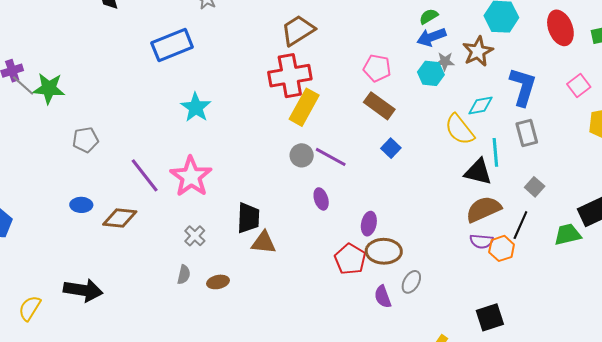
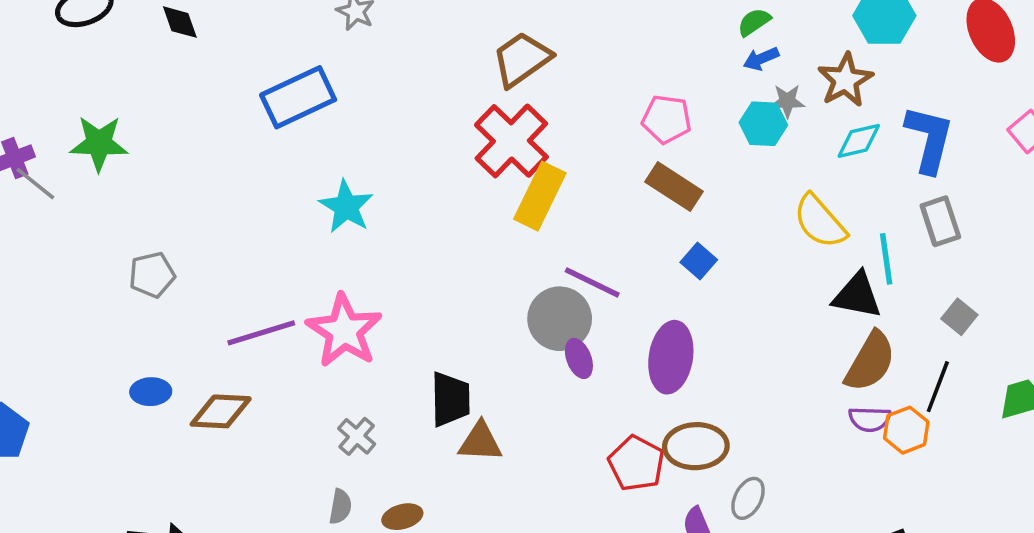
blue arrow: (431, 37) -> (761, 59), size x0.7
red cross: (290, 76) -> (511, 141), turned -33
green star: (49, 88) -> (99, 143), moved
cyan diamond: (480, 105) -> (859, 141), moved
gray circle: (302, 155) -> (560, 319), moved, size x1.5
purple line: (145, 175) -> (261, 333), turned -66
brown semicircle: (483, 209) -> (870, 362), turned 147
purple ellipse: (369, 224) -> (671, 357), moved, size x1.6

